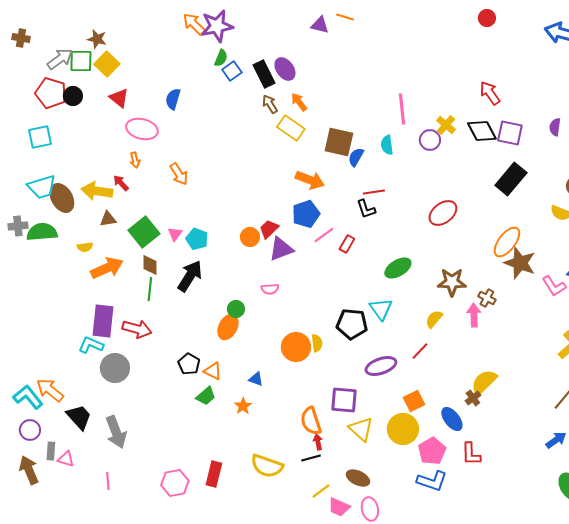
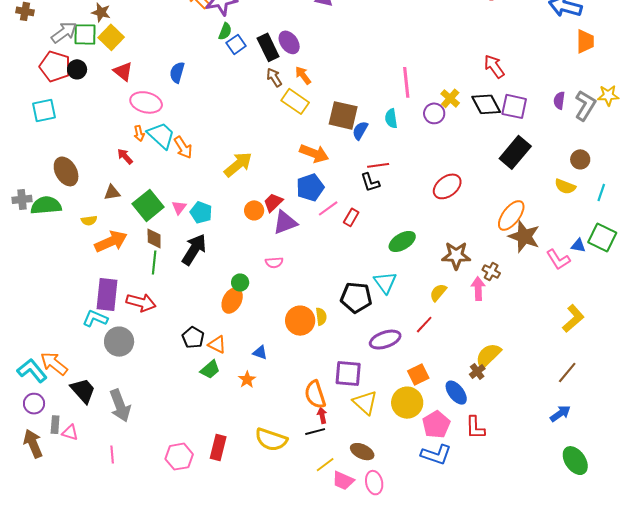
cyan trapezoid: (42, 187) -> (161, 135), moved, turned -120
yellow arrow: (97, 191) -> (238, 164), moved, turned 132

